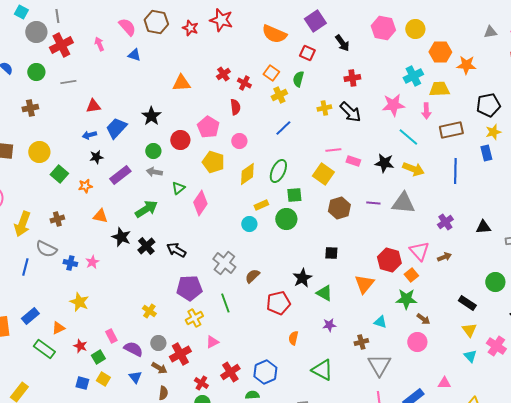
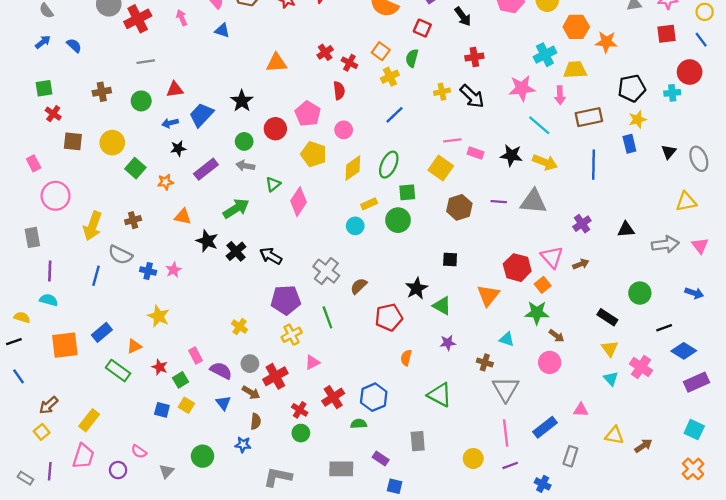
green circle: (36, 72) -> (141, 101), moved
brown cross: (361, 342) -> (485, 362), turned 32

